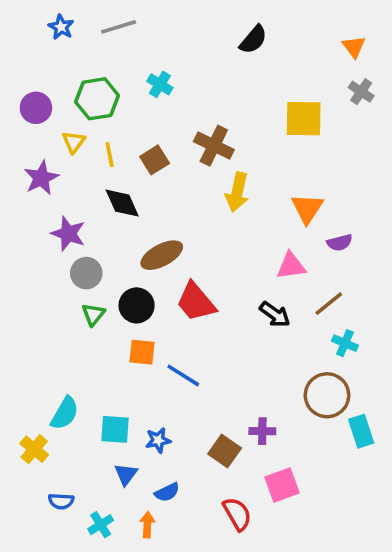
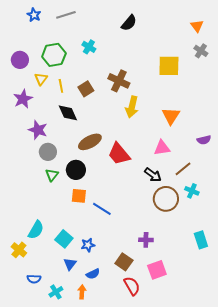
black semicircle: (253, 40) -> (129, 23), moved
purple semicircle: (340, 243) -> (204, 140), moved
red trapezoid: (196, 302) -> (119, 154), moved
brown circle: (327, 395) -> (166, 199), moved
cyan square: (115, 429) -> (64, 239), turned 36
brown square: (225, 451) -> (124, 262), moved

